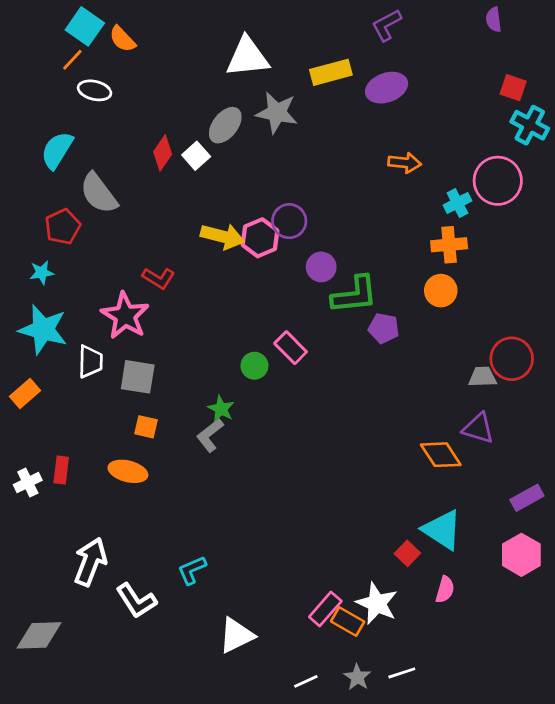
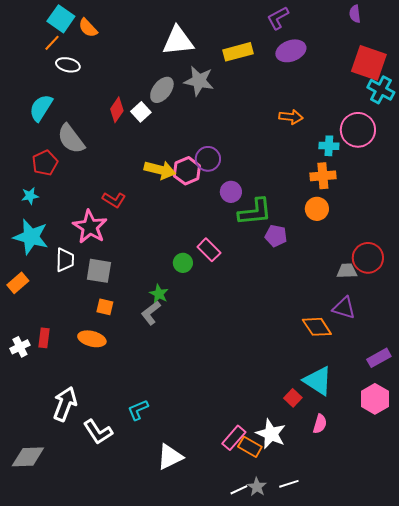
purple ellipse: (387, 88) -> (291, 51), moved
red square: (513, 88) -> (369, 63), size x1.8
cyan cross: (457, 203) -> (329, 146), turned 30
white line: (306, 681) -> (239, 490), moved

